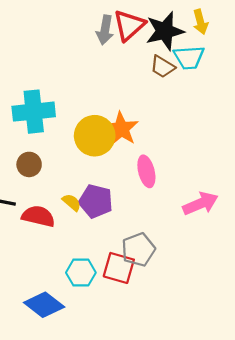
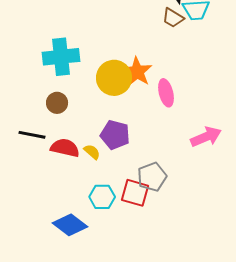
pink ellipse: (146, 171) -> (166, 93), moved
yellow semicircle: (72, 202) -> (92, 152), moved

